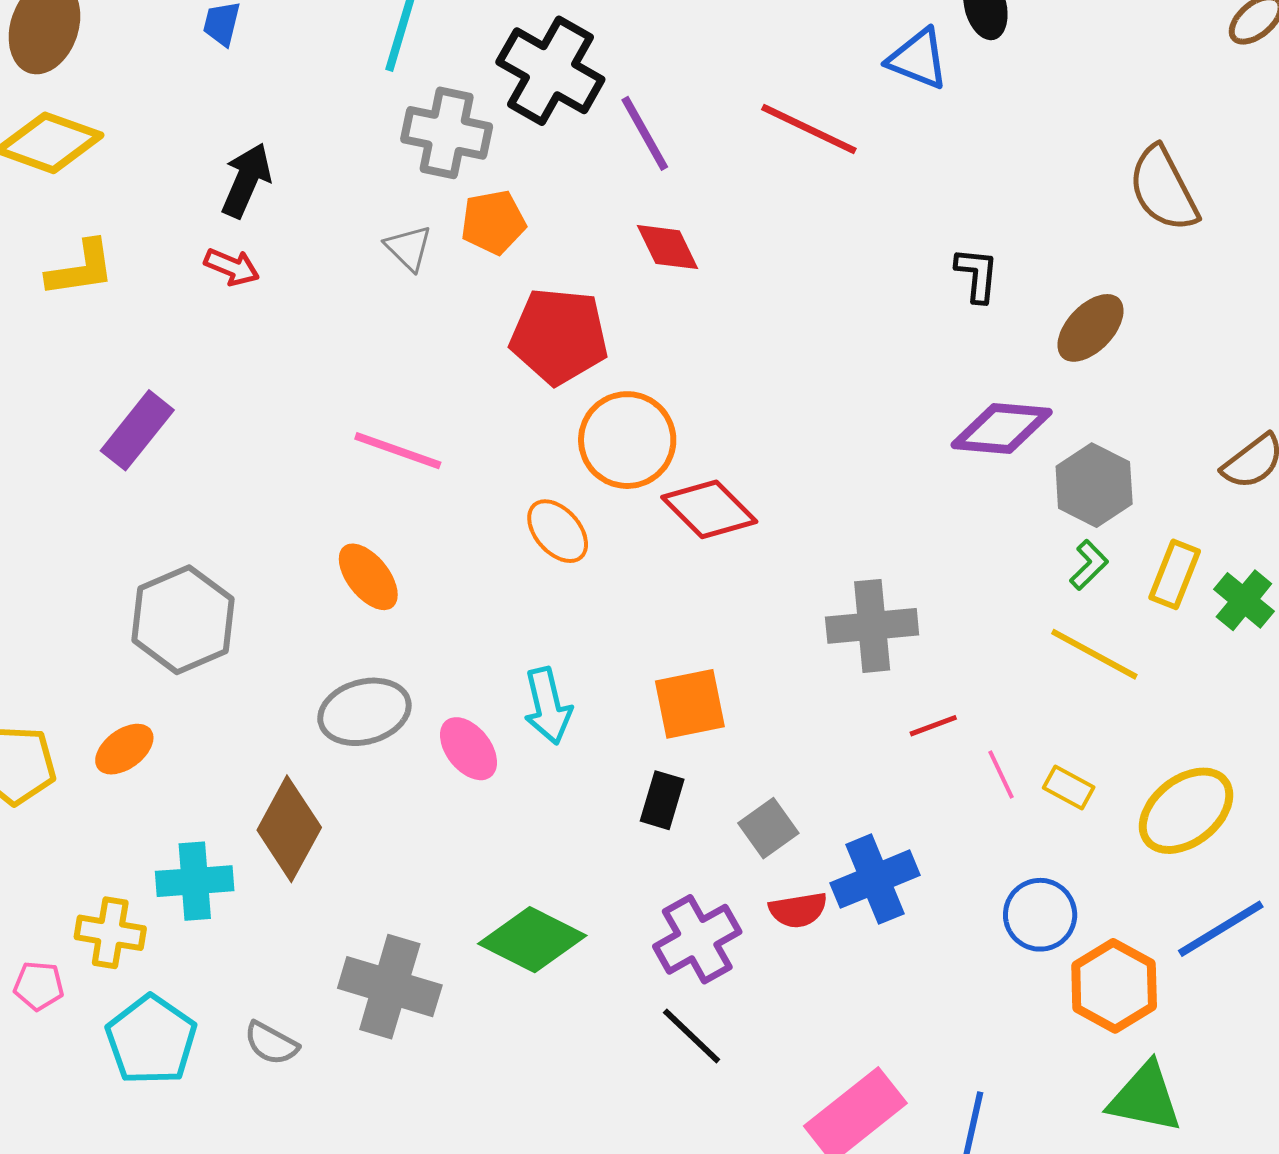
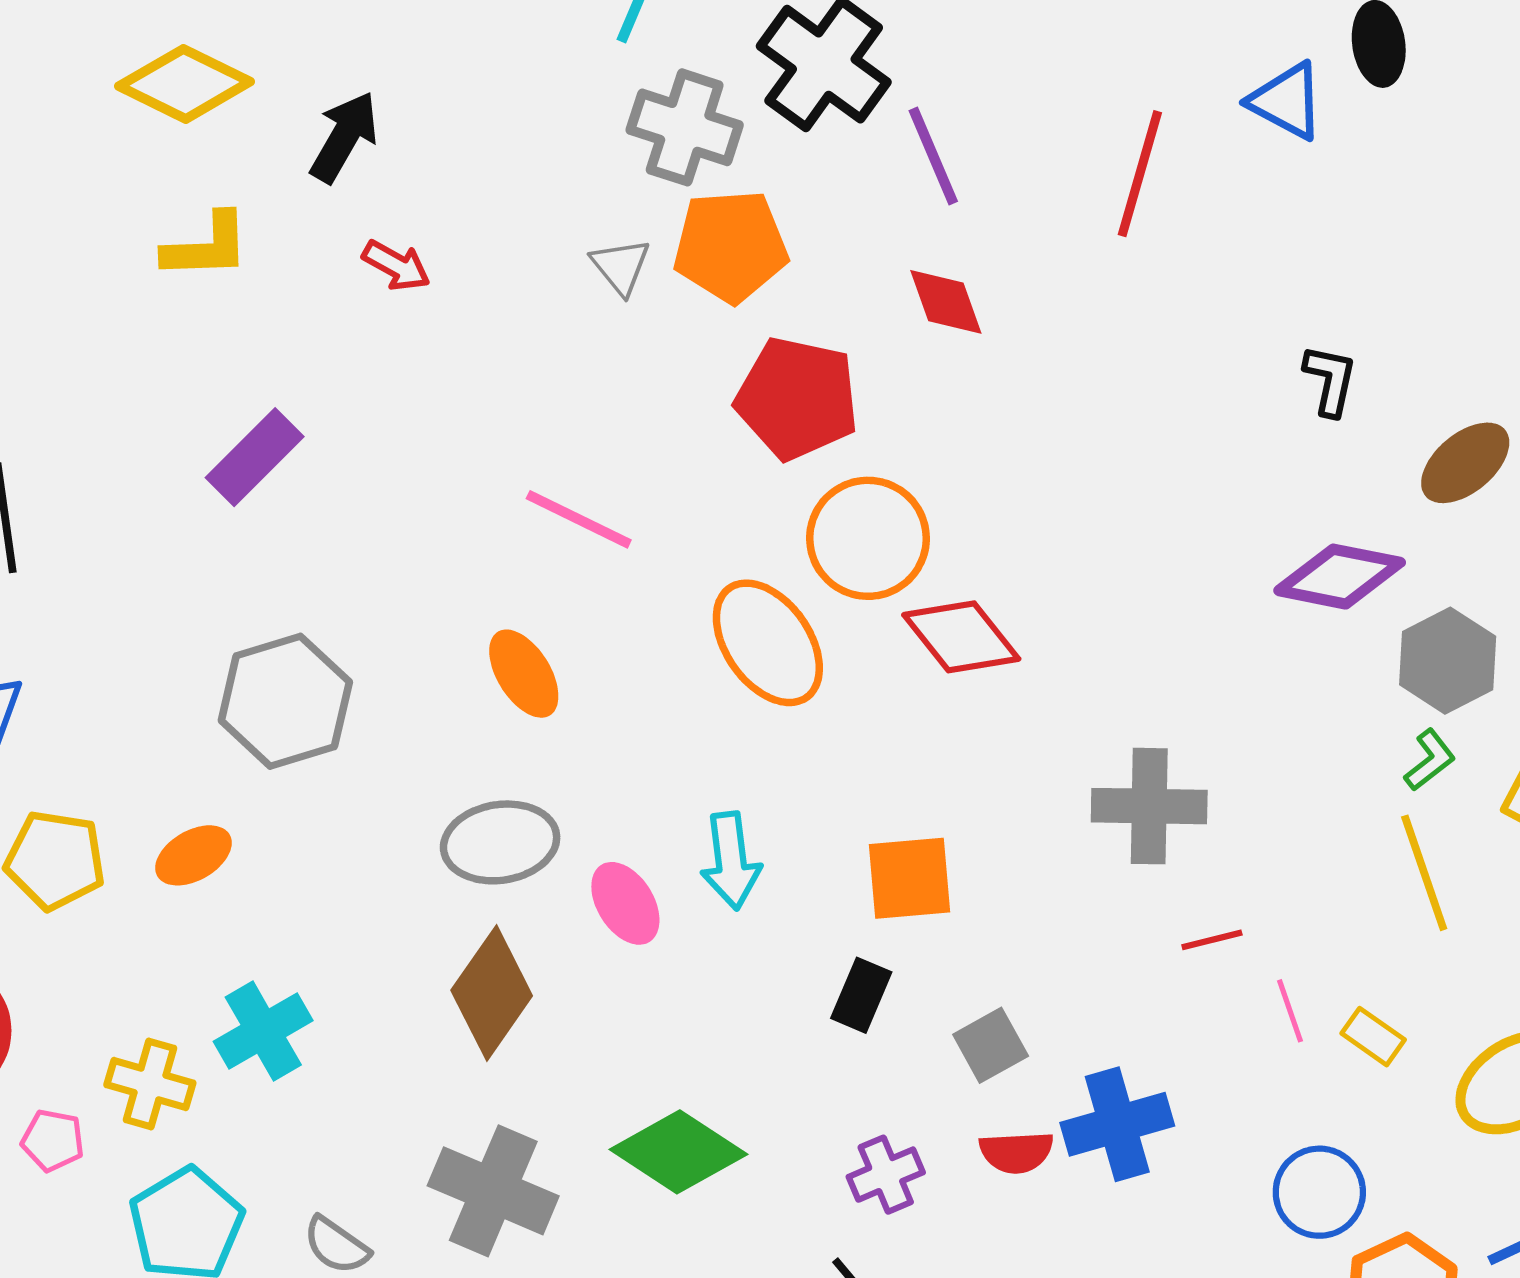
red line: (809, 129) -> (1140, 174), turned 74
black arrow: (246, 180) -> (344, 137), moved
orange pentagon: (493, 222) -> (731, 246), size x1.4
orange ellipse: (558, 531) -> (768, 643), size x1.5
yellow line: (1094, 654) -> (1424, 873), turned 36
brown diamond: (289, 829) -> (492, 993), moved
cyan cross: (195, 881) -> (263, 1031), turned -32
purple cross: (697, 939) -> (886, 1175), size x0.7

